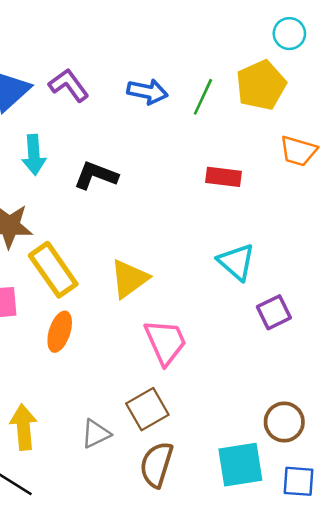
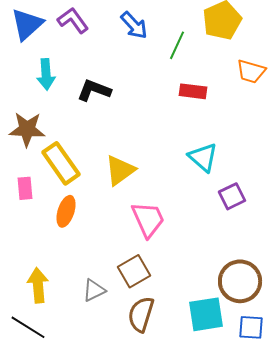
blue arrow: (147, 92) -> (134, 25), turned 36
green line: (203, 97) -> (177, 45), moved
brown circle: (284, 422) -> (240, 281), size x1.4

